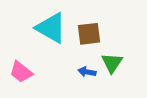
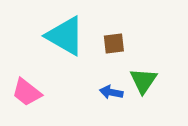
brown square: (89, 34) -> (114, 44), size x0.7

